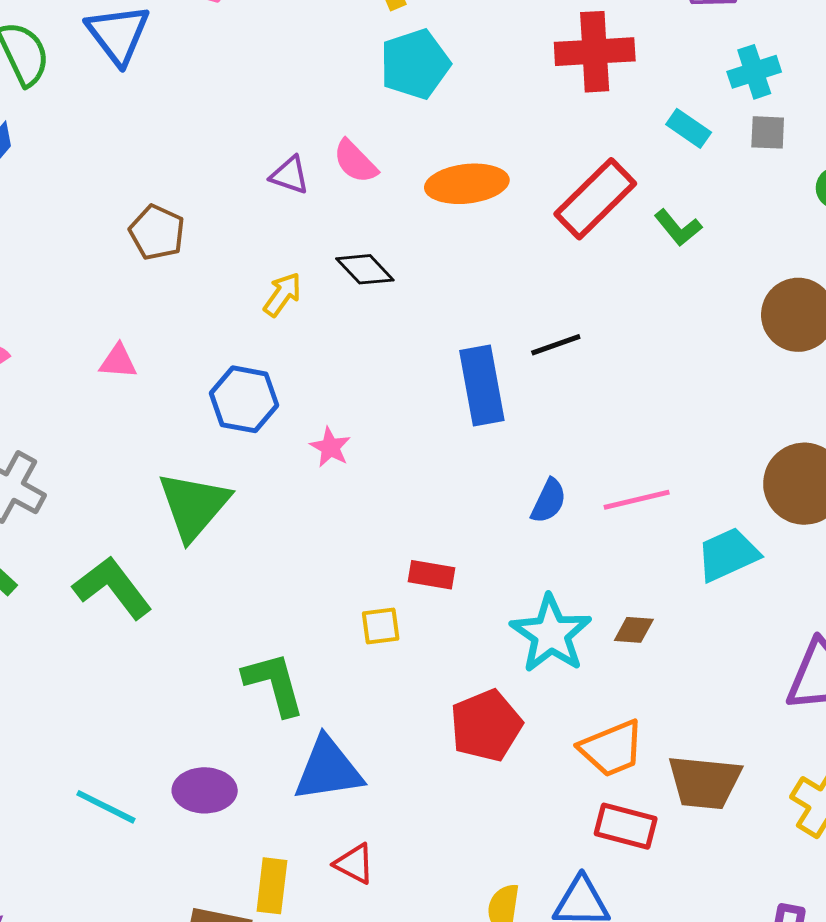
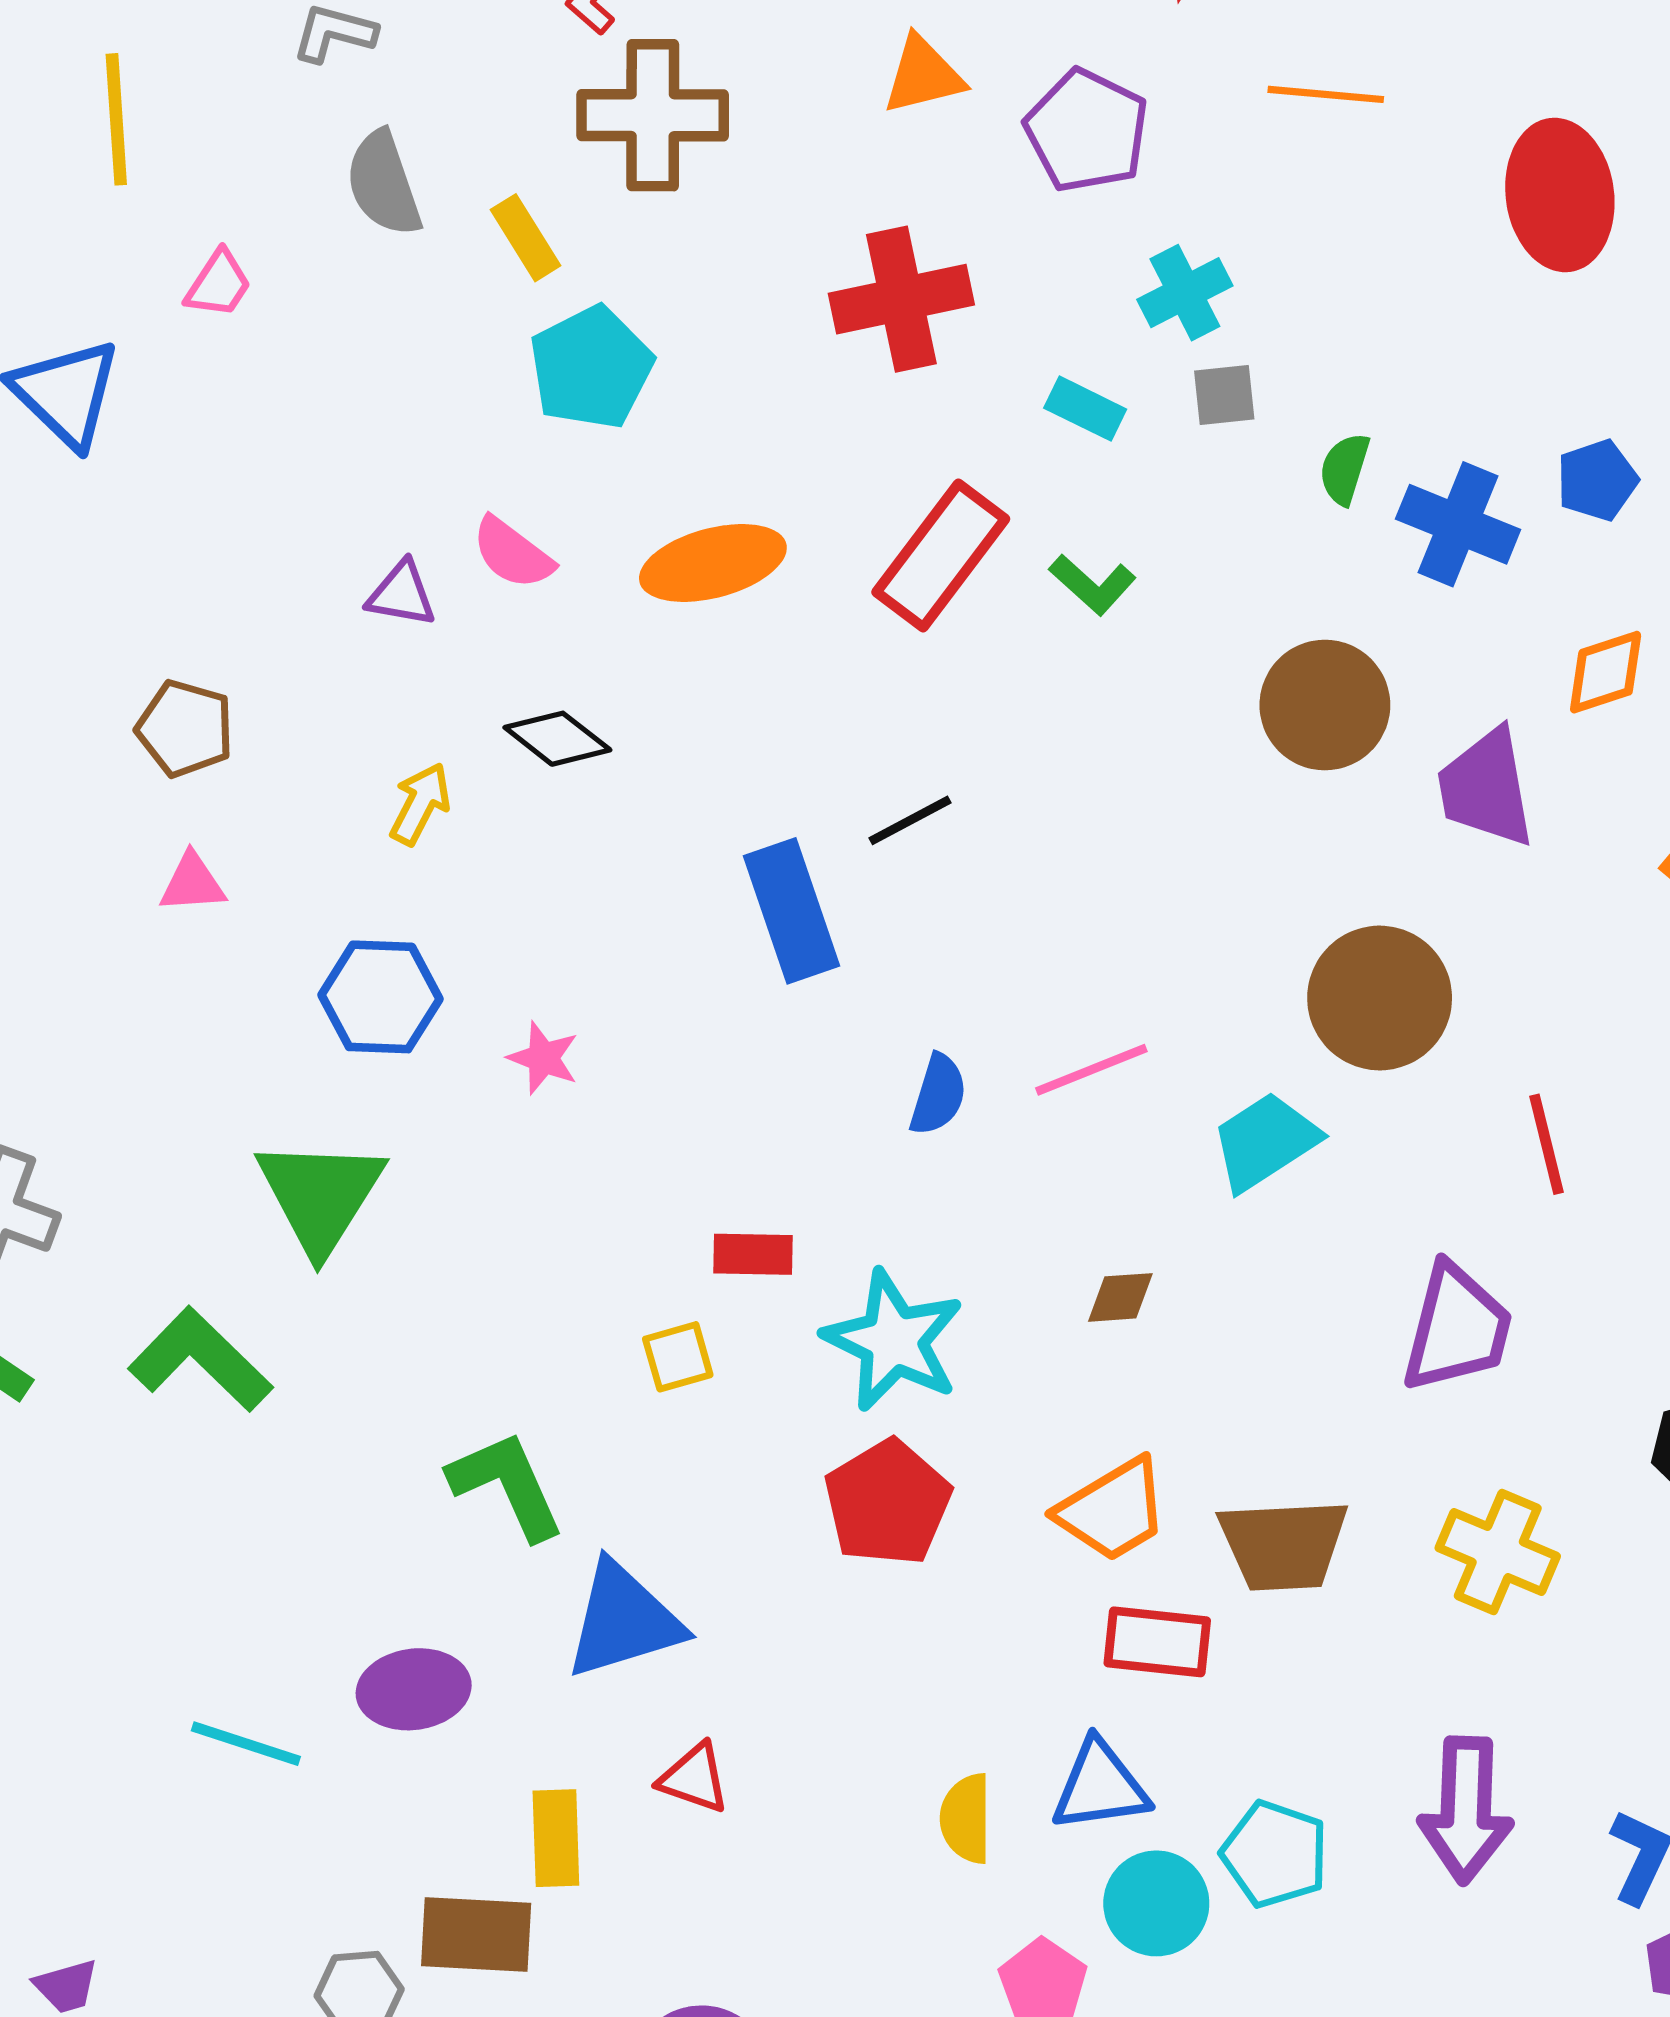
pink triangle: (118, 361) -> (192, 883), moved
cyan star: (551, 634) -> (893, 1341), moved

